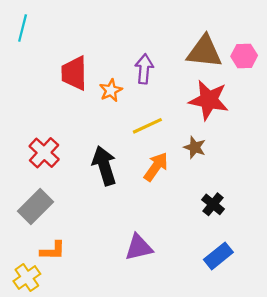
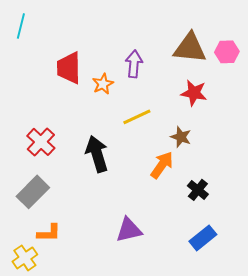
red star: (209, 100) -> (194, 93), size x0.7
orange arrow: (156, 167) -> (162, 165), moved

